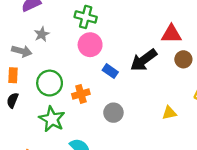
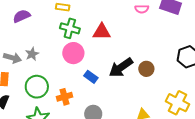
gray star: (42, 34) -> (32, 54), moved
red triangle: (171, 34) -> (102, 32), moved
brown circle: (183, 59) -> (146, 69), moved

